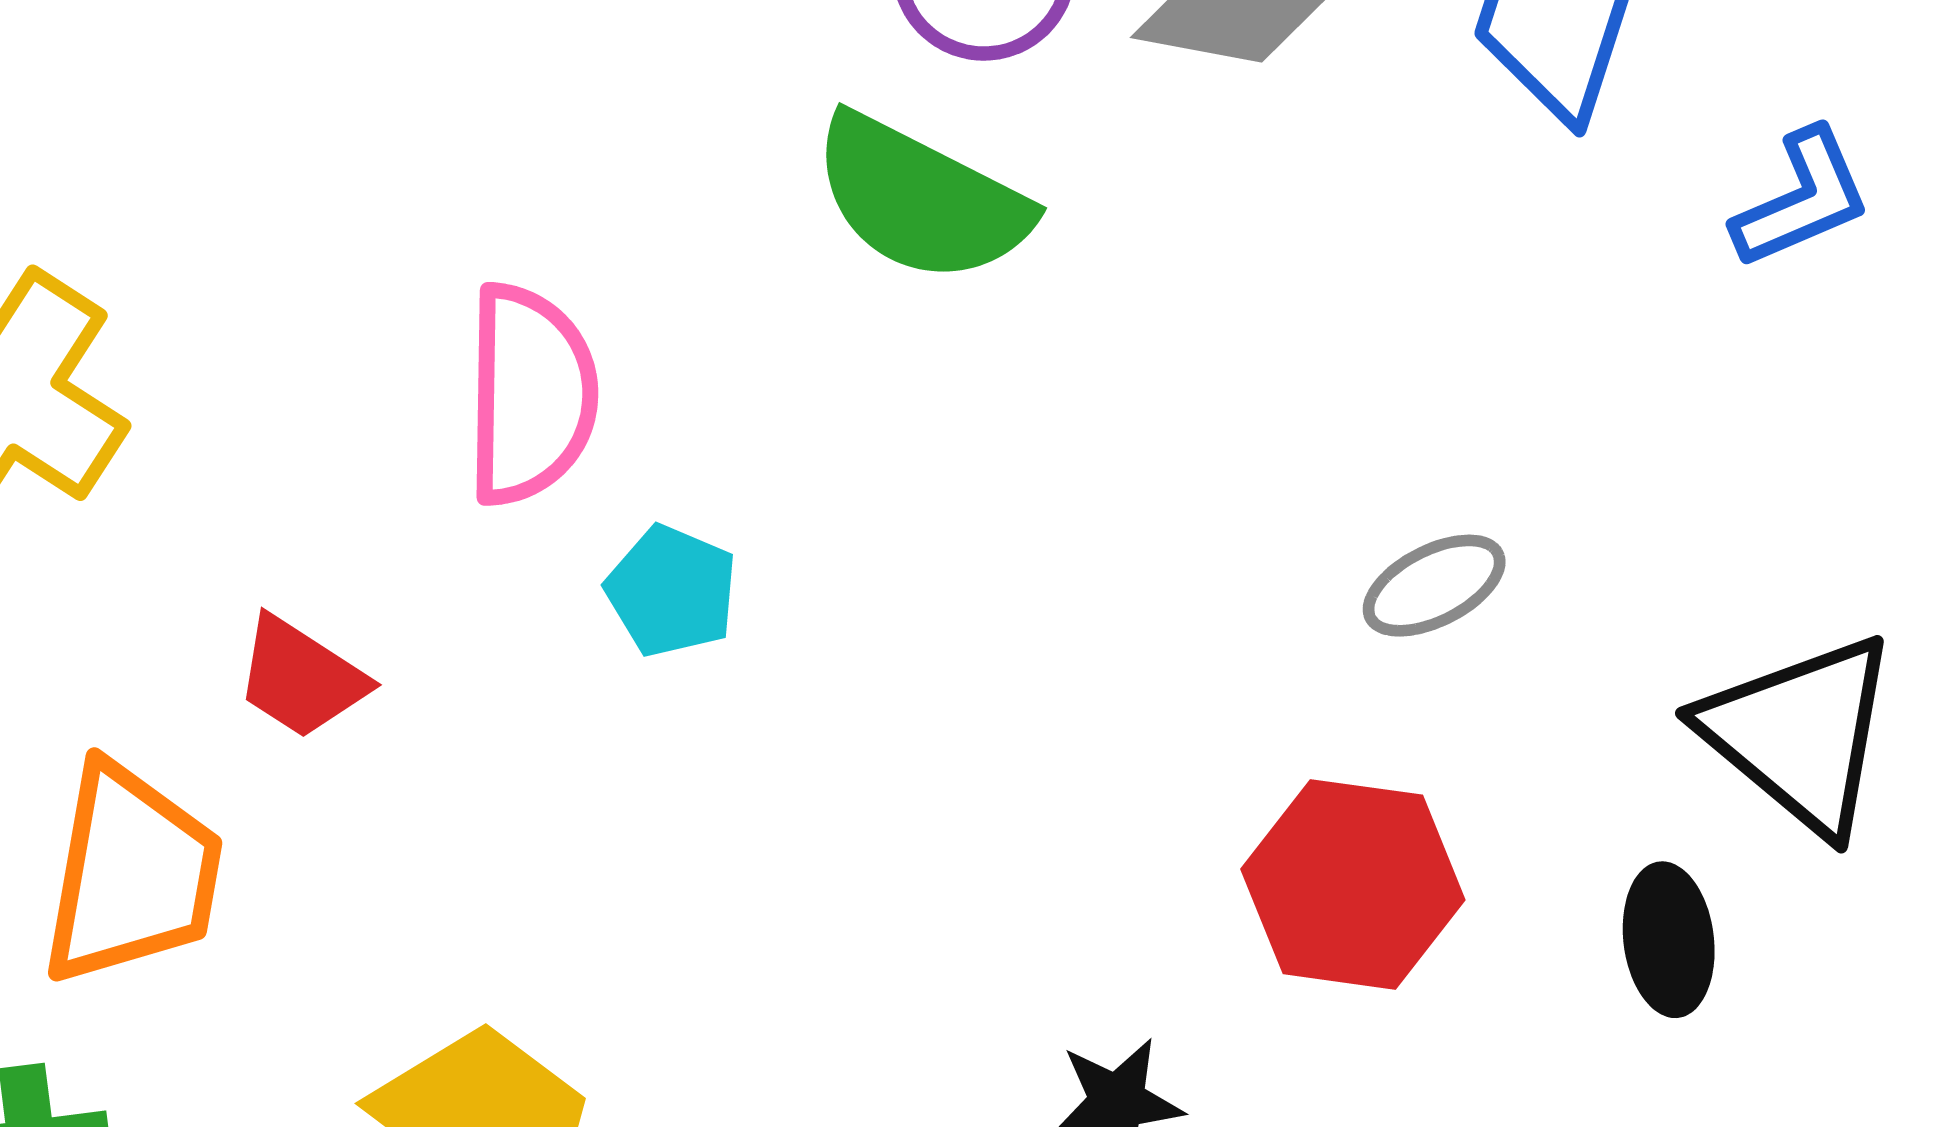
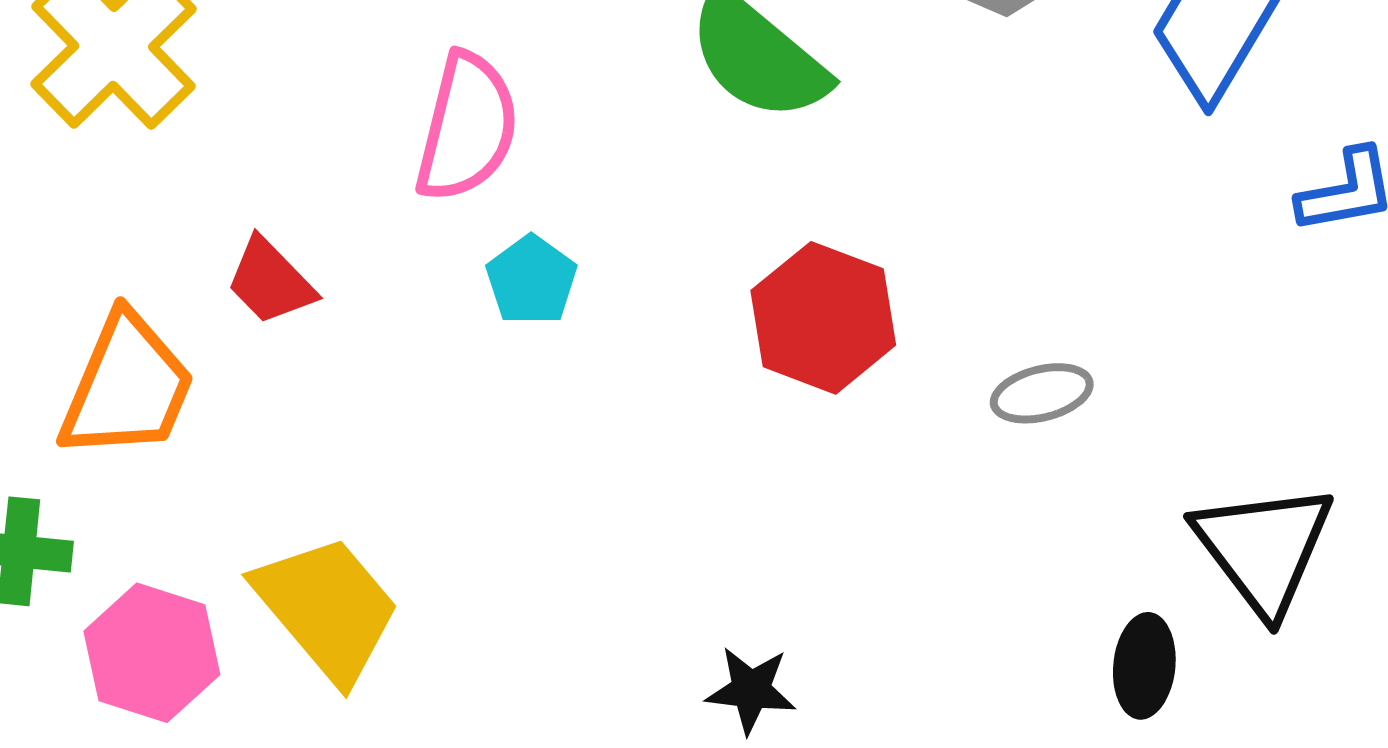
red hexagon: (1353, 884) -> (823, 318), moved

